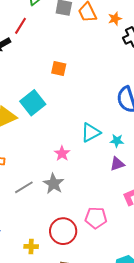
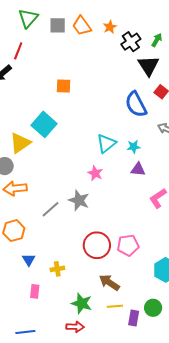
pink star: (62, 153) -> (95, 173), moved
purple triangle: (117, 164) -> (138, 169), turned 35
pink pentagon: (96, 218) -> (128, 245), moved
yellow cross: (31, 247) -> (57, 269), moved

